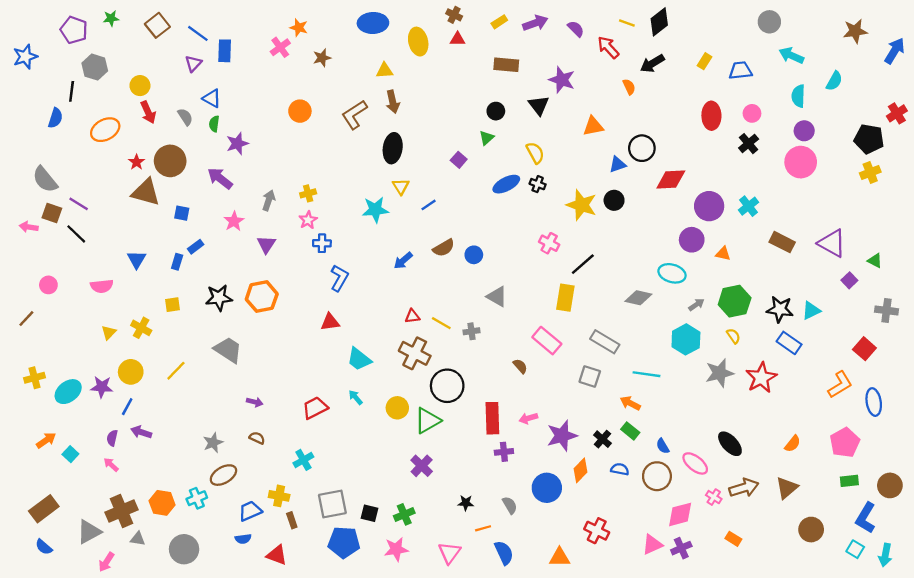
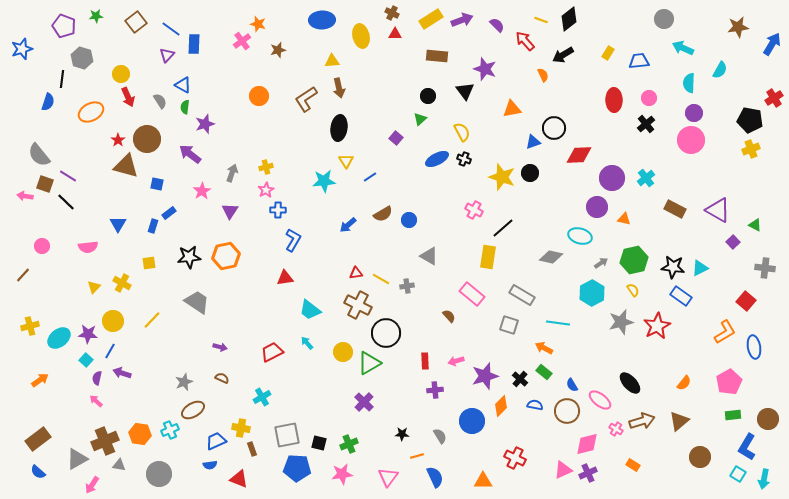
yellow rectangle: (499, 22) -> (431, 19), size x1.6
red rectangle: (492, 418) -> (425, 361), size x0.6
cyan square: (70, 454) -> (86, 360), moved

